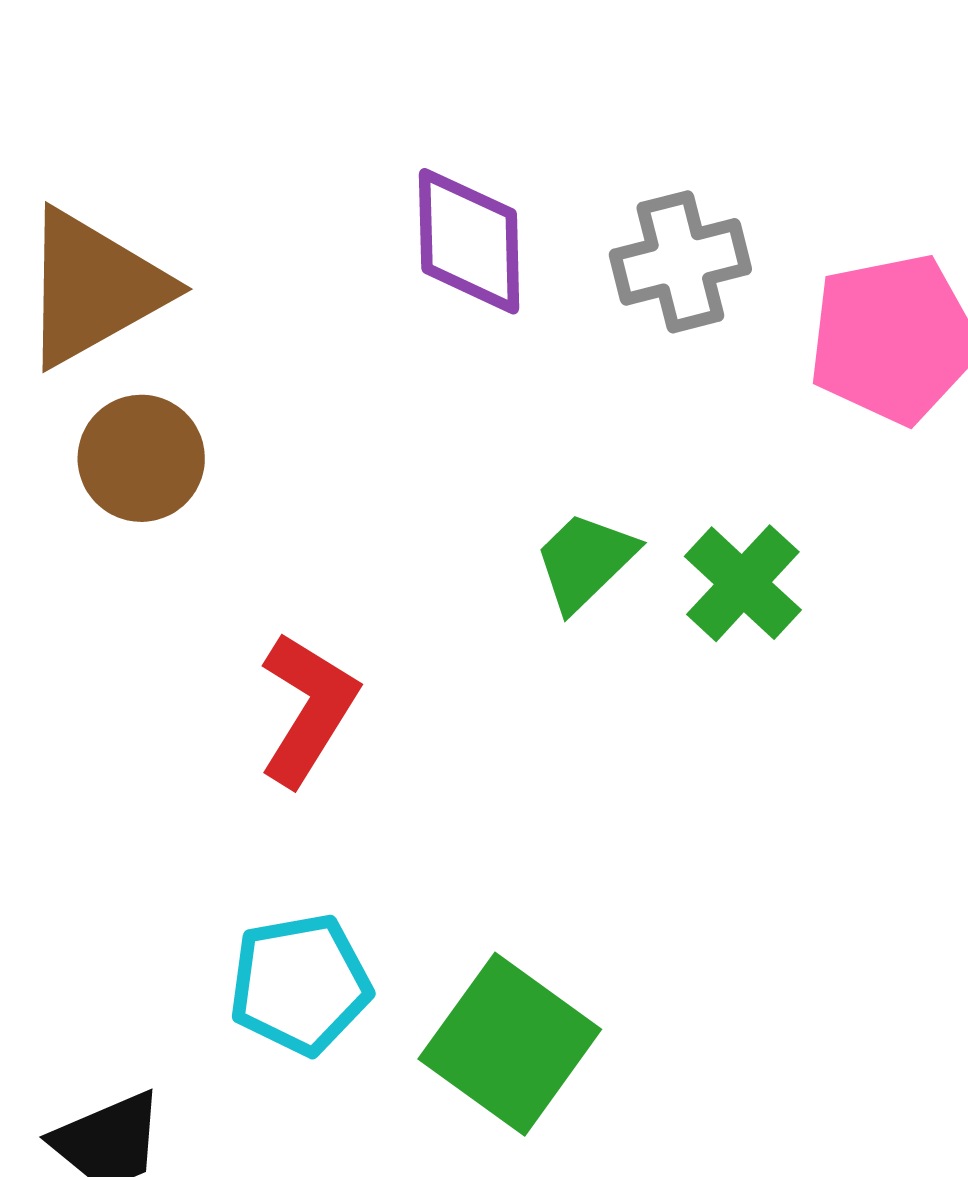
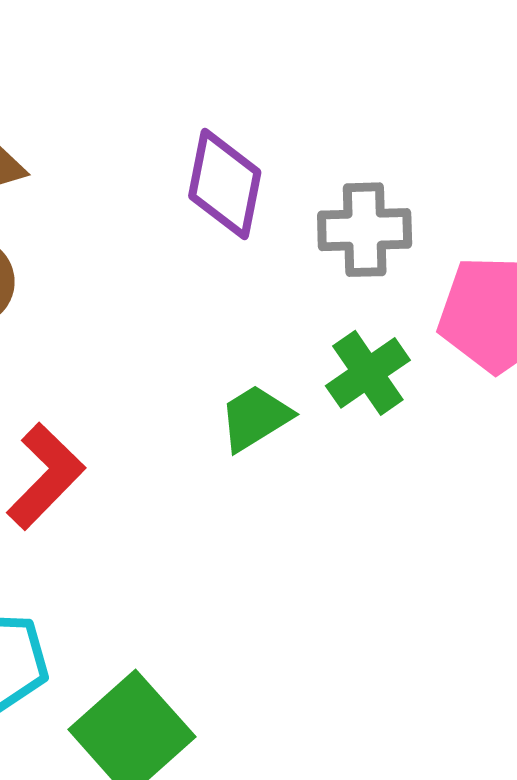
green cross: (743, 583) -> (368, 373), moved

